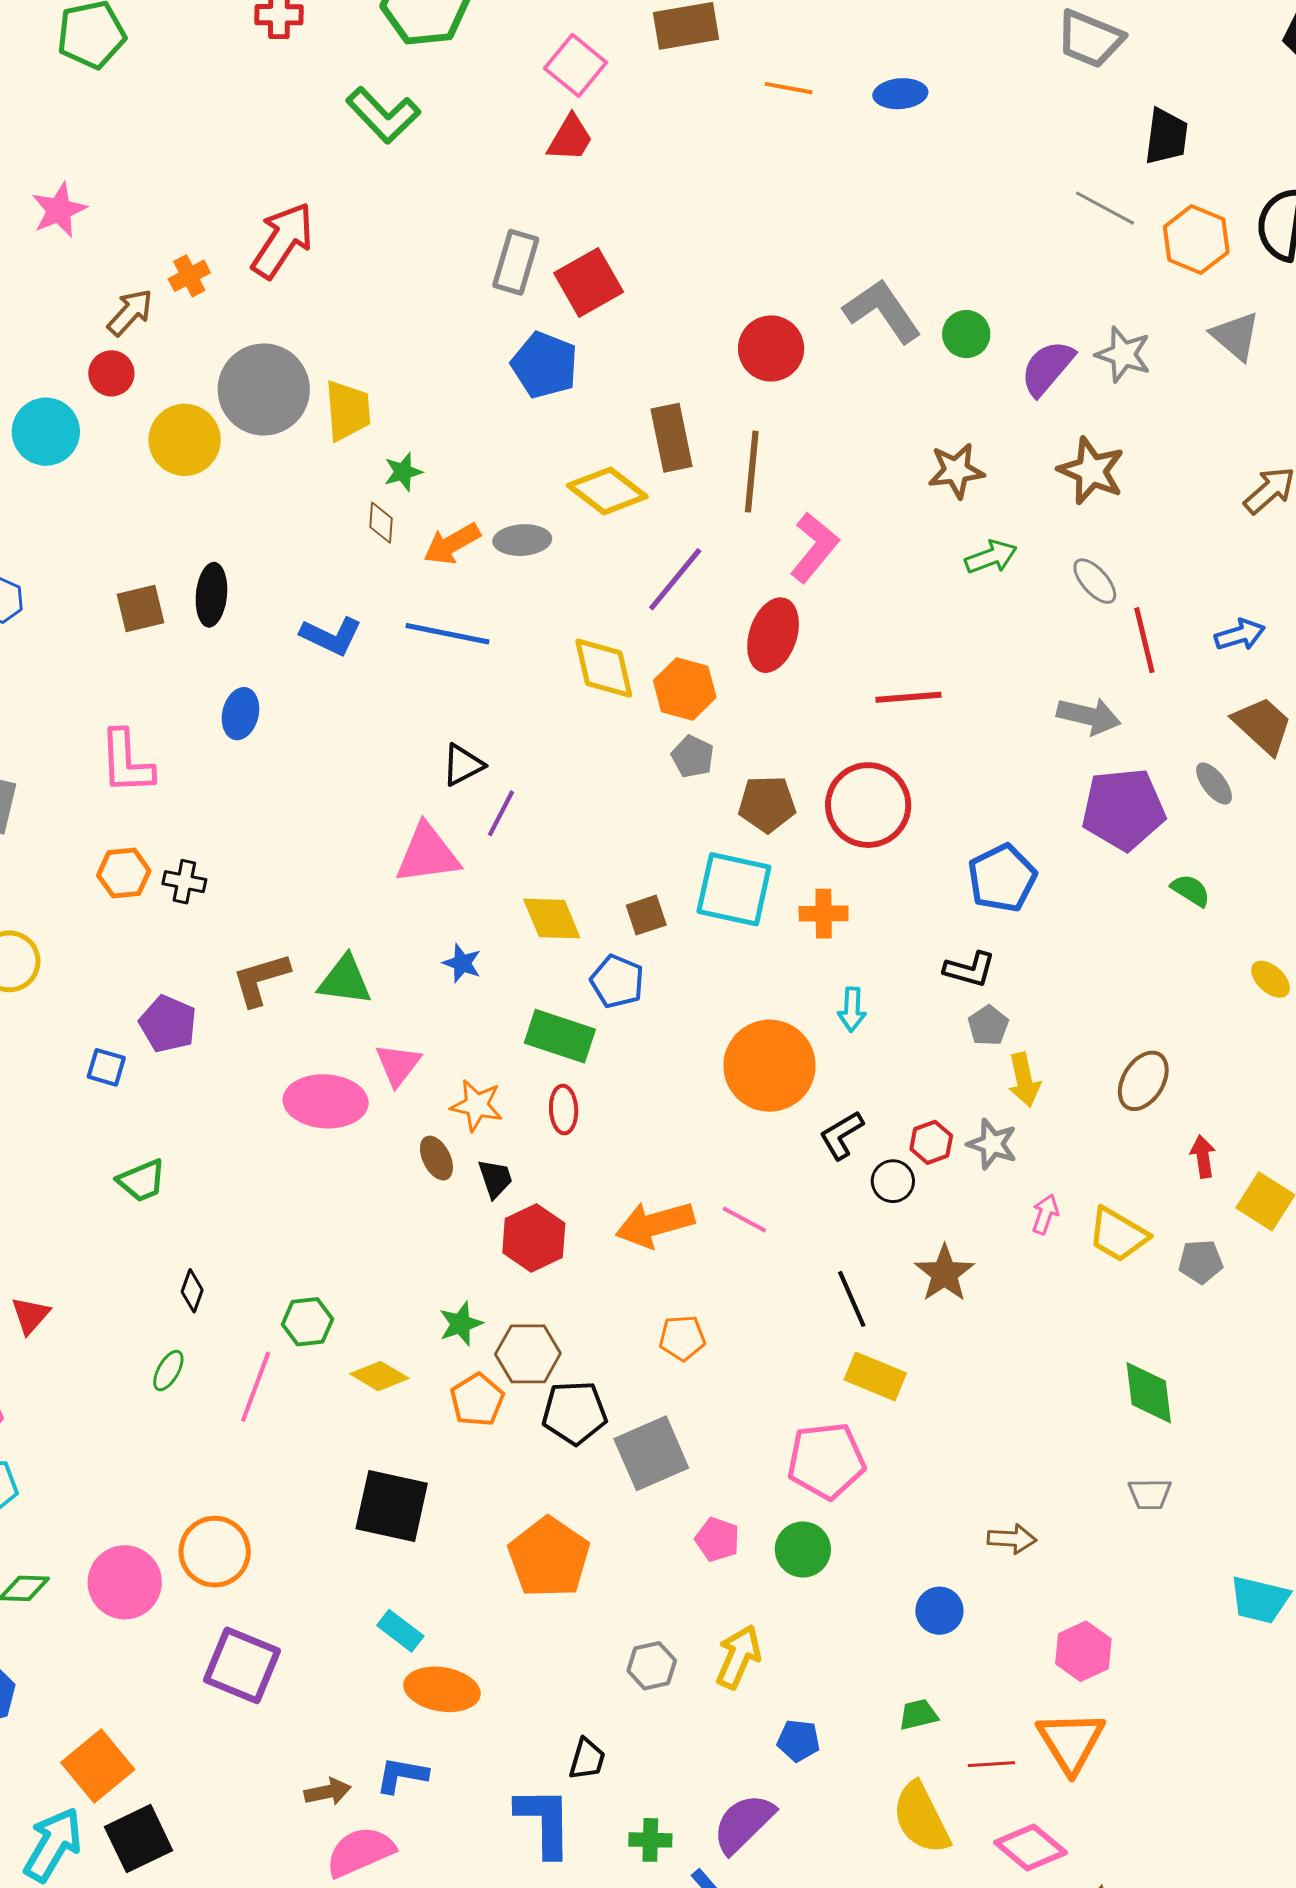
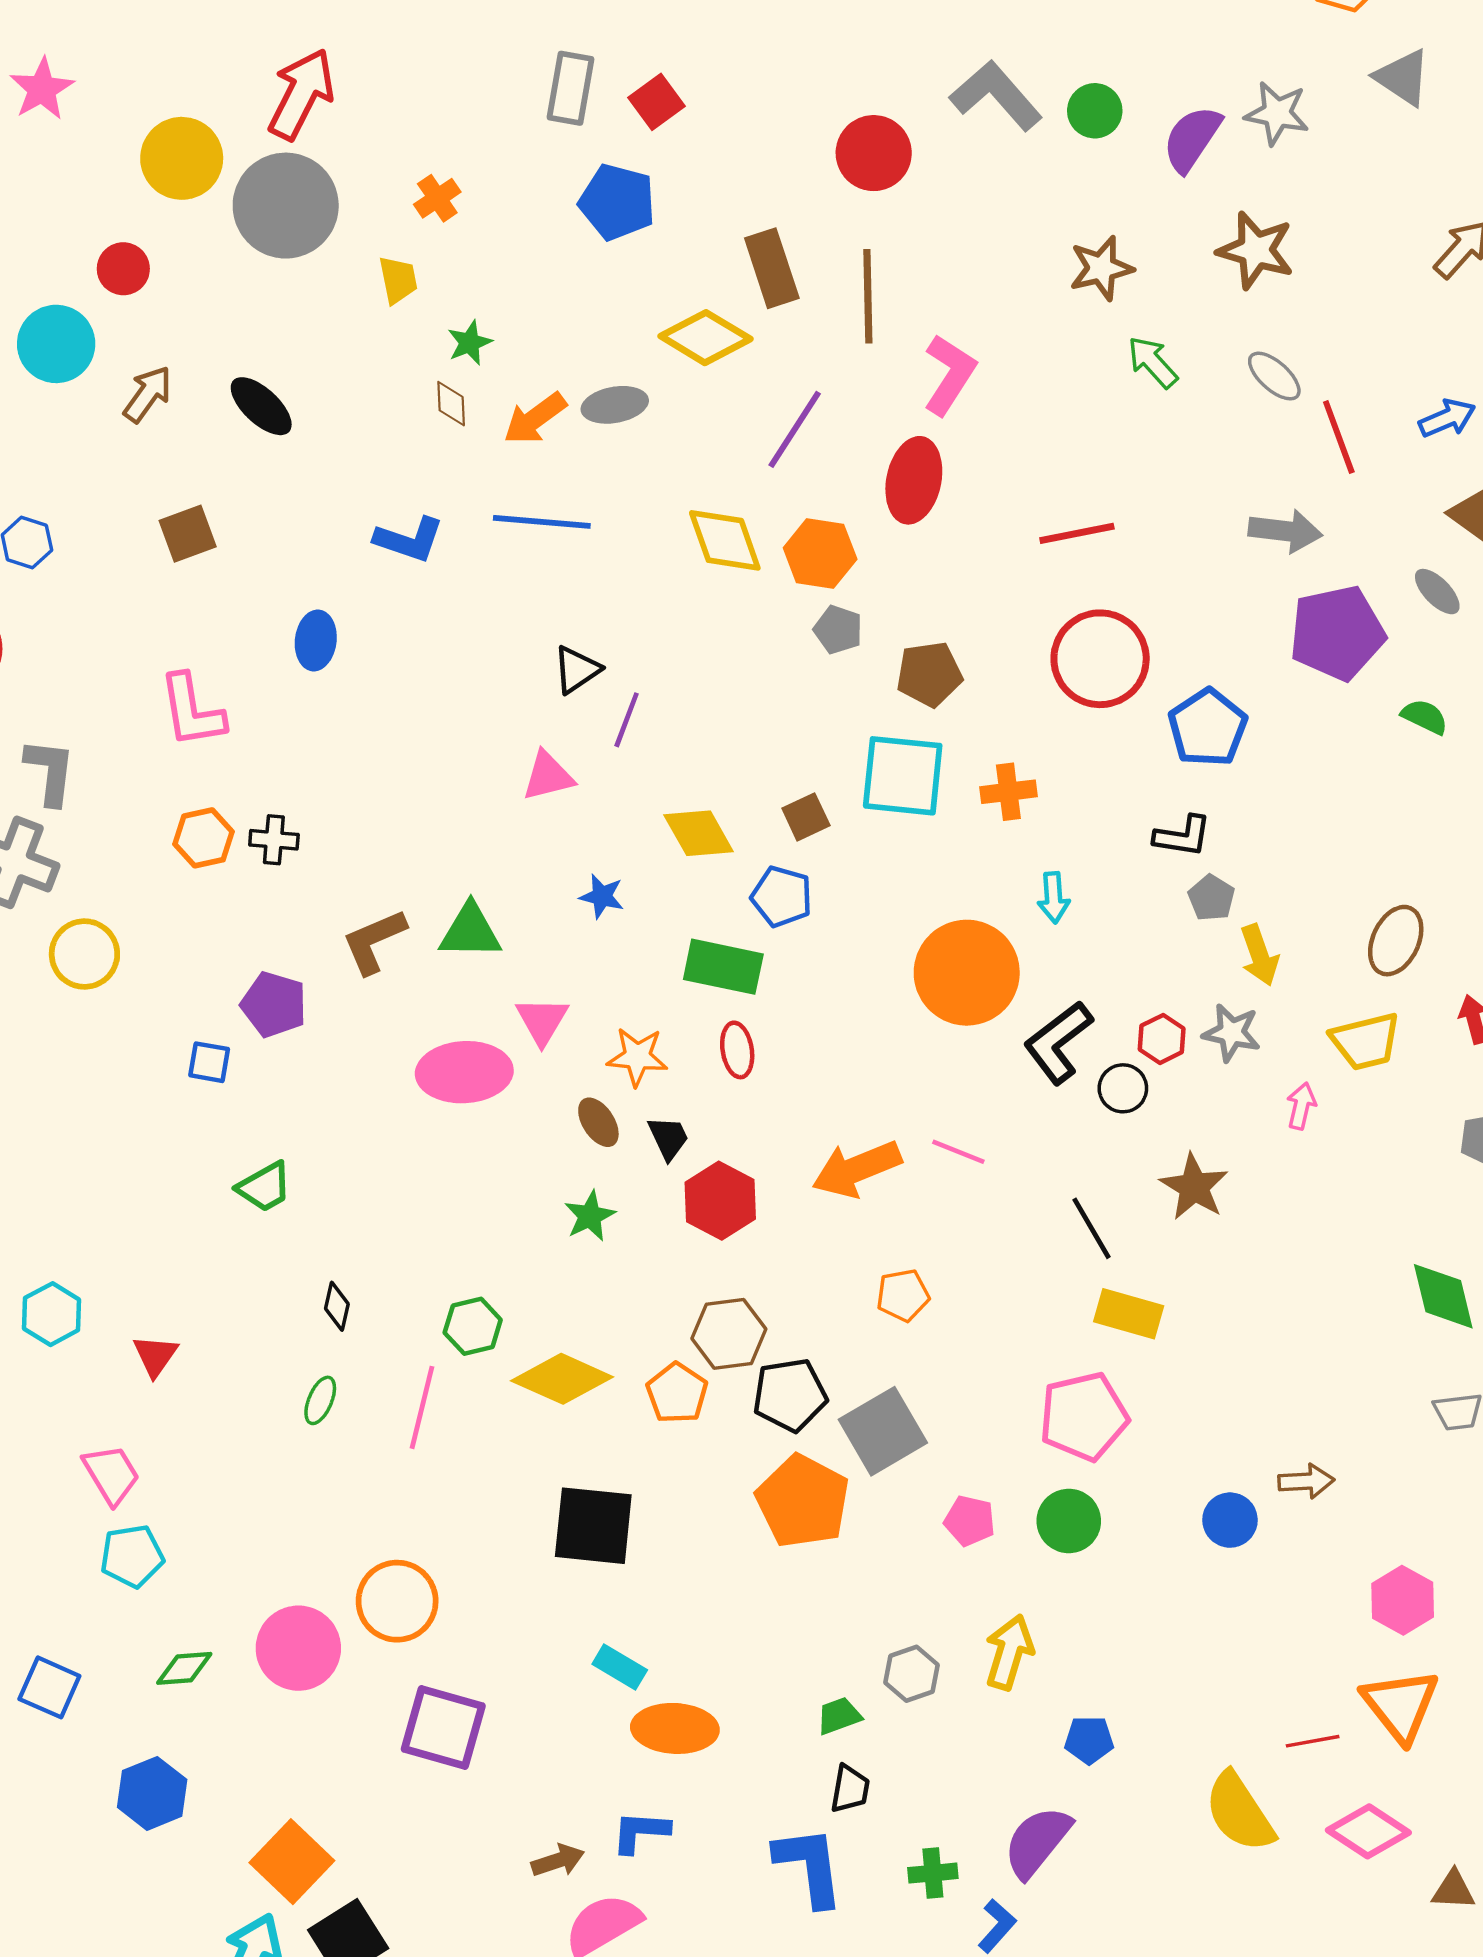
orange cross: (189, 276) -> (437, 198), moved
red square: (589, 283) -> (657, 102), size x0.7
brown arrow: (130, 312) -> (148, 394), moved
gray circle: (264, 389) -> (286, 206), moved
yellow trapezoid: (348, 410) -> (398, 280), size x0.7
yellow circle: (185, 440) -> (182, 158), moved
green arrow: (991, 557) -> (1153, 362), turned -105
black ellipse: (211, 595) -> (261, 406), moved, turned -46
red circle: (868, 805) -> (1100, 659), moved
pink triangle: (427, 854) -> (548, 776), size x0.7
black L-shape: (842, 1135) -> (1058, 1042), size x1.4
yellow trapezoid: (1118, 1235) -> (1366, 1041), moved, turned -38
green star: (461, 1324) -> (590, 1216), moved
yellow diamond: (379, 1376) -> (562, 1379), size x1.5
orange pentagon: (549, 1557) -> (803, 1501), moved
blue circle: (939, 1611) -> (1230, 1520), moved
green trapezoid: (918, 1715) -> (839, 1716), moved

